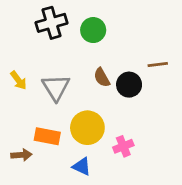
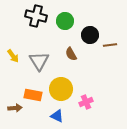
black cross: (52, 23) -> (36, 16), turned 30
black circle: (129, 85) -> (90, 35), moved

